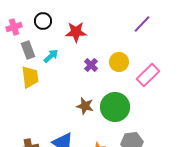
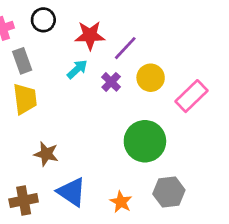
purple line: (142, 24) -> (125, 48), moved
cyan arrow: (51, 56) -> (77, 69), moved
brown star: (85, 106) -> (46, 154), moved

